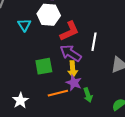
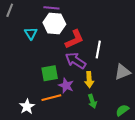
yellow arrow: (73, 69) -> (89, 80), moved
purple star: (74, 83) -> (66, 86), moved
orange line: (58, 93) -> (51, 98), moved

